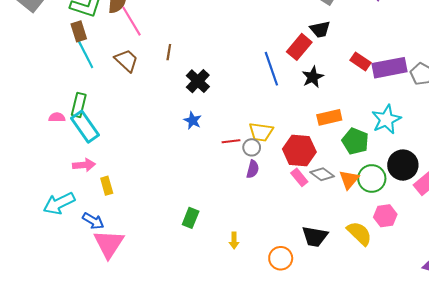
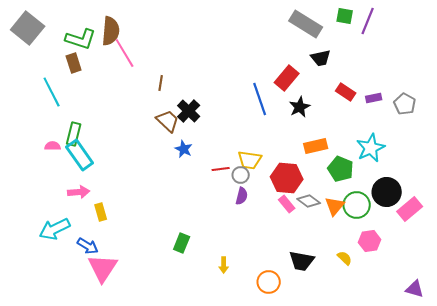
black trapezoid: (320, 29) -> (321, 58), moved
cyan line: (85, 53) -> (52, 92), moved
brown trapezoid: (126, 60) -> (168, 121), moved
purple rectangle: (389, 68) -> (374, 98), size x0.5
yellow semicircle: (359, 233) -> (345, 258), size x0.6

